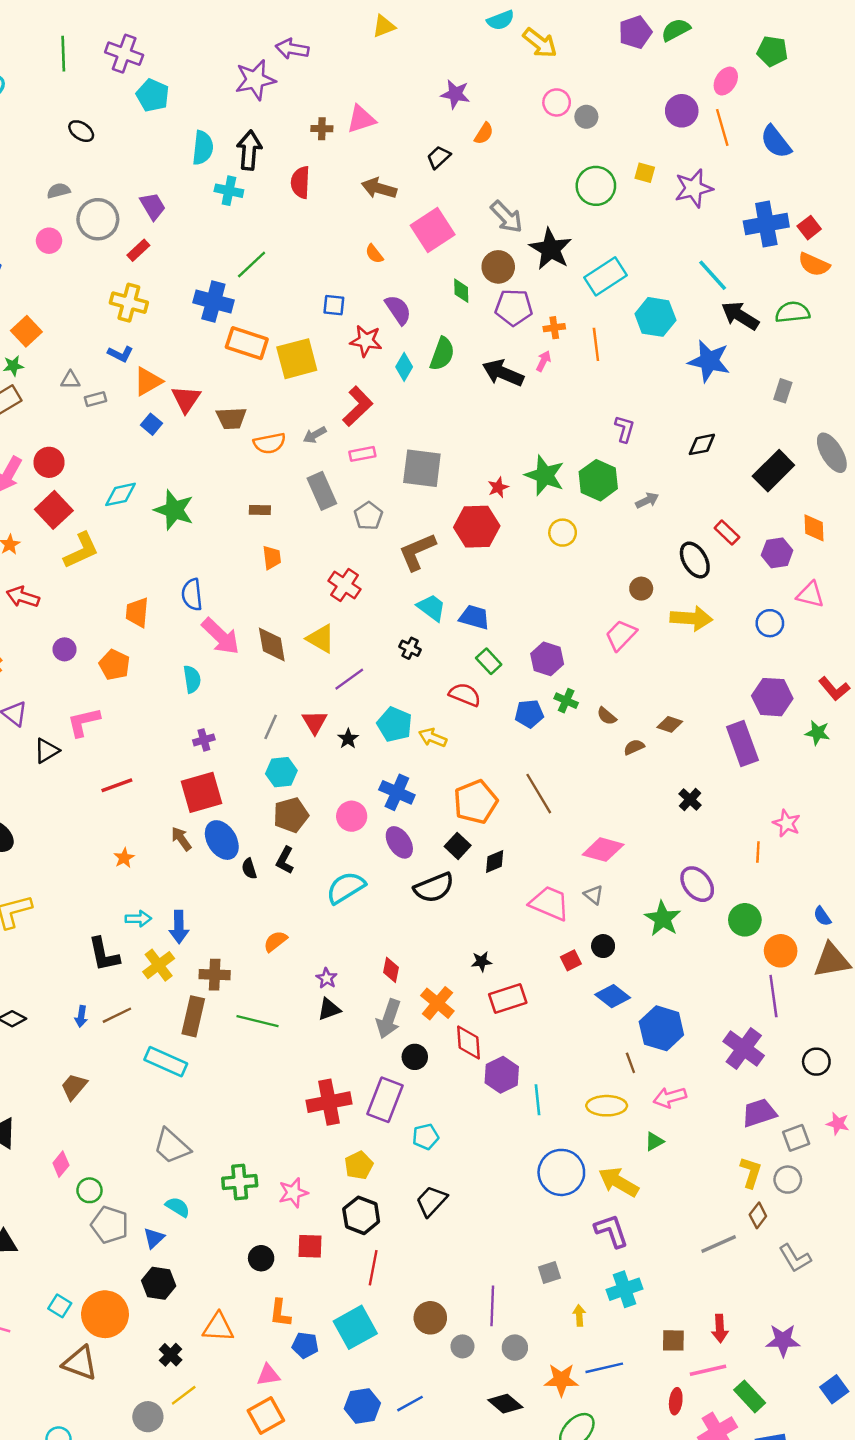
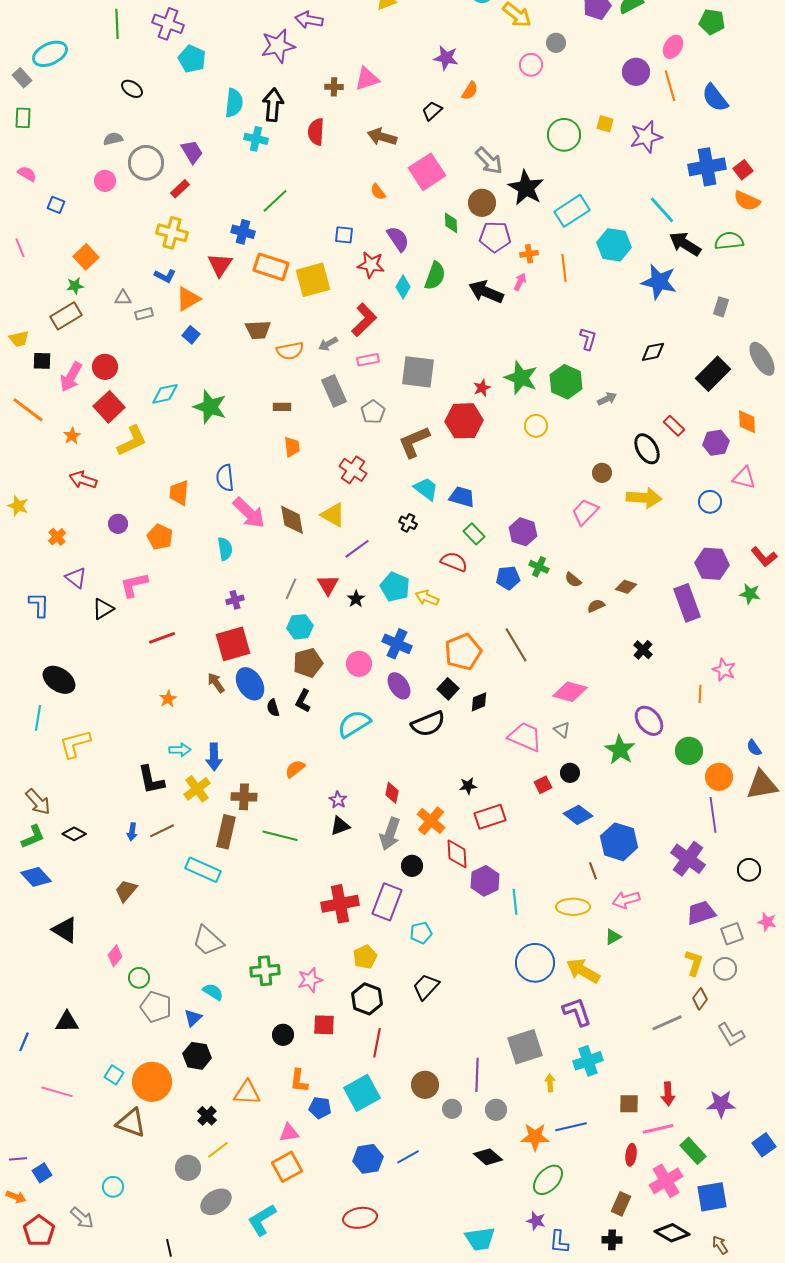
gray circle: (586, 117) -> (556, 43), moved
blue cross: (213, 301) -> (243, 232), size x0.7
red triangle: (186, 399) -> (220, 265), moved
gray square: (549, 1273) -> (525, 1047), size x1.8

